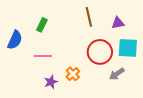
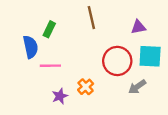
brown line: (89, 17) -> (91, 18), moved
blue semicircle: (15, 40) -> (30, 47), moved, turned -36

